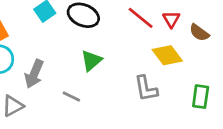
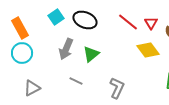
gray arrow: (34, 74) -> (66, 49), moved
gray L-shape: (146, 89) -> (117, 88), moved, turned -145

